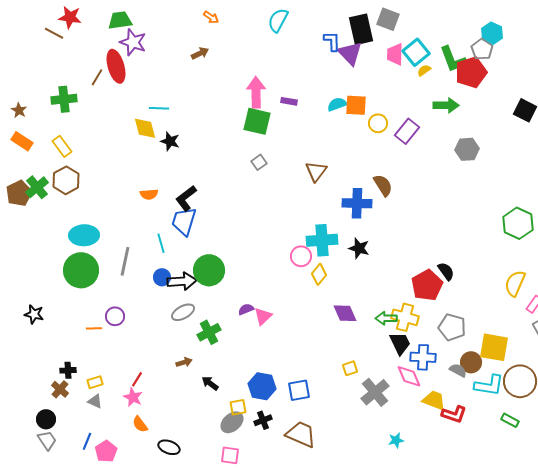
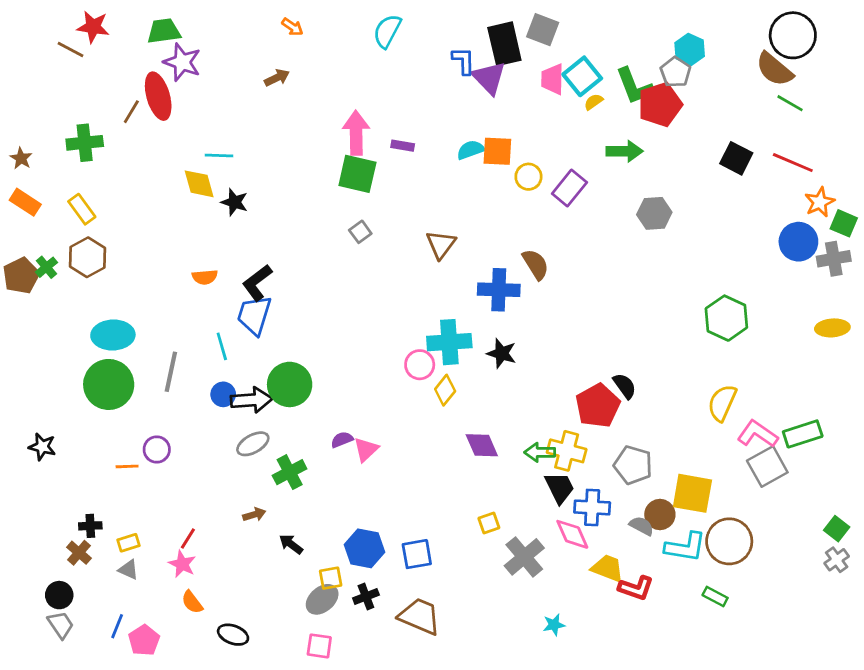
green cross: (37, 187) -> (46, 267), size x0.7

